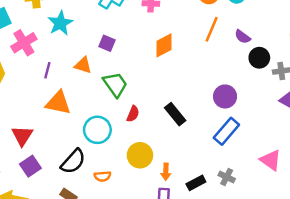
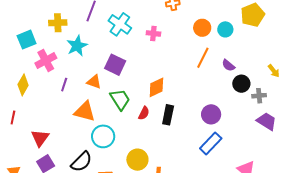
purple square: (107, 43) -> (115, 65), size x1.5
orange diamond: (164, 45) -> (156, 87), moved
orange triangle: (58, 103) -> (85, 111), moved
red semicircle: (133, 114) -> (144, 113), moved
black rectangle: (175, 114) -> (168, 115), moved, turned 48

